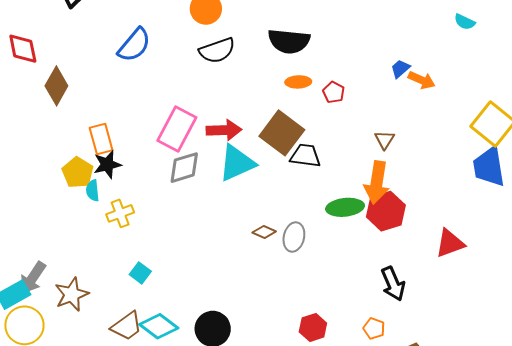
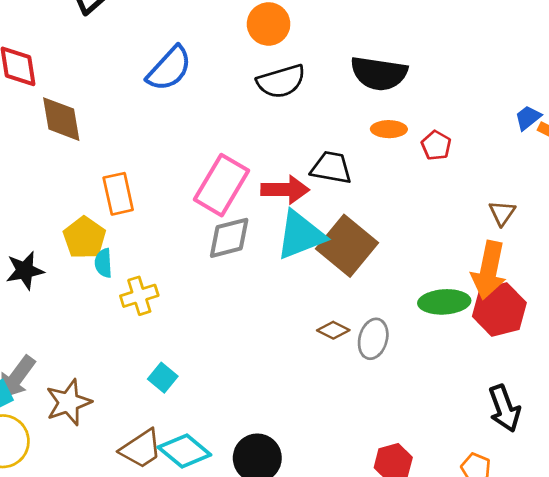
brown diamond: (56, 86) -> (61, 119), turned -42
brown square: (282, 133) -> (347, 246), moved
black trapezoid: (305, 156) -> (331, 168), moved
black star: (107, 164) -> (25, 270), moved

